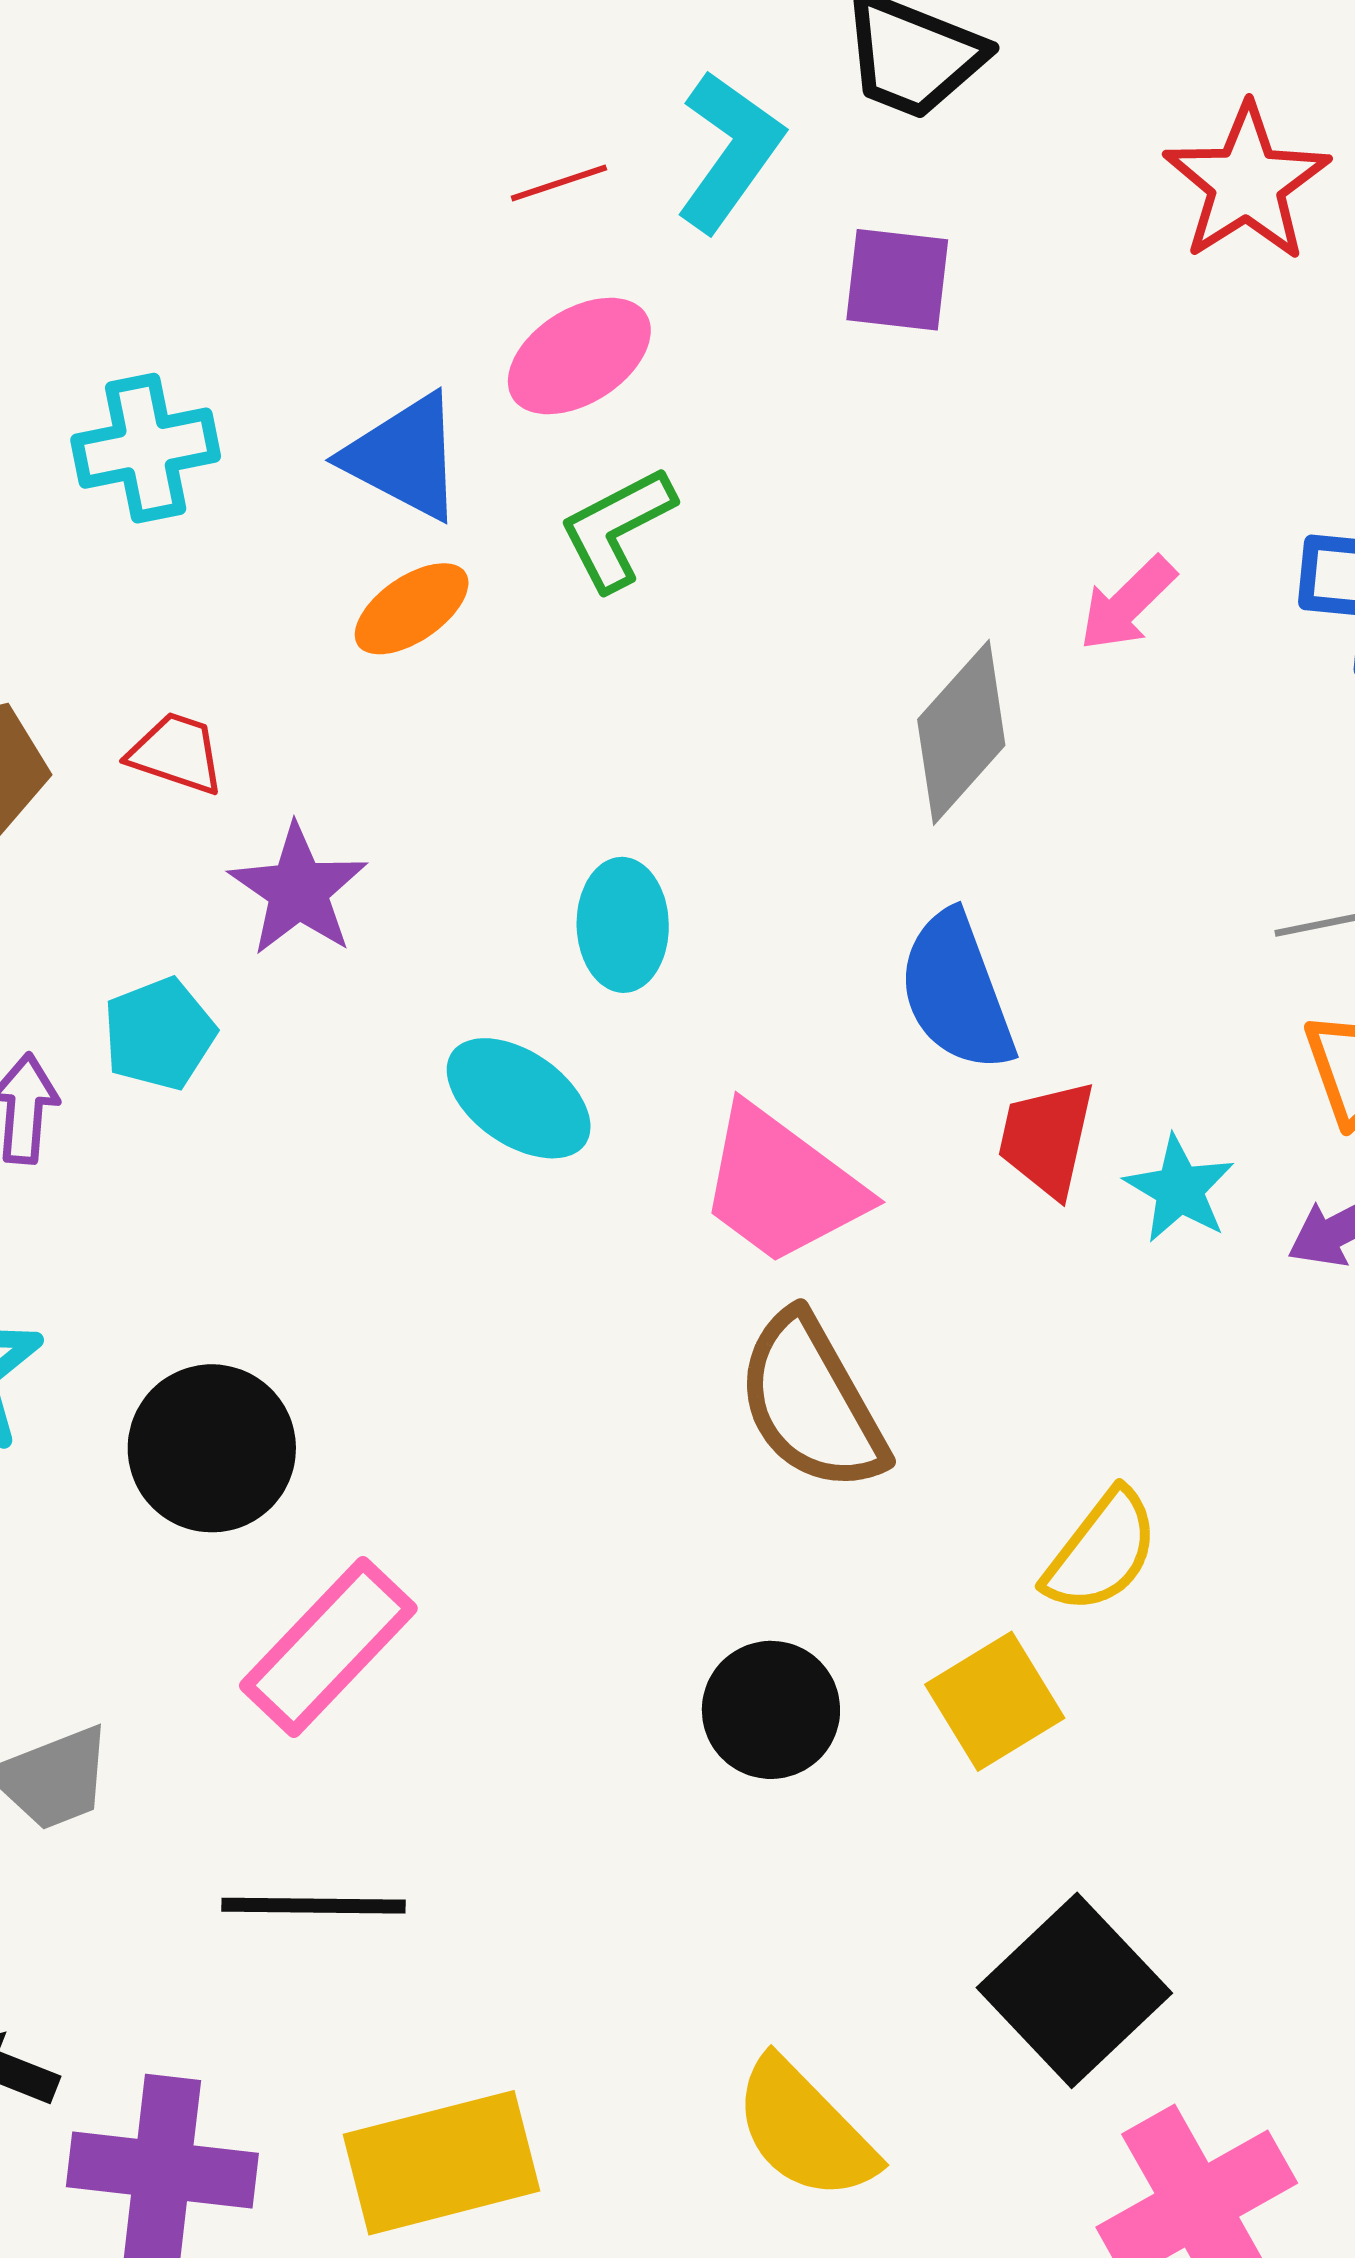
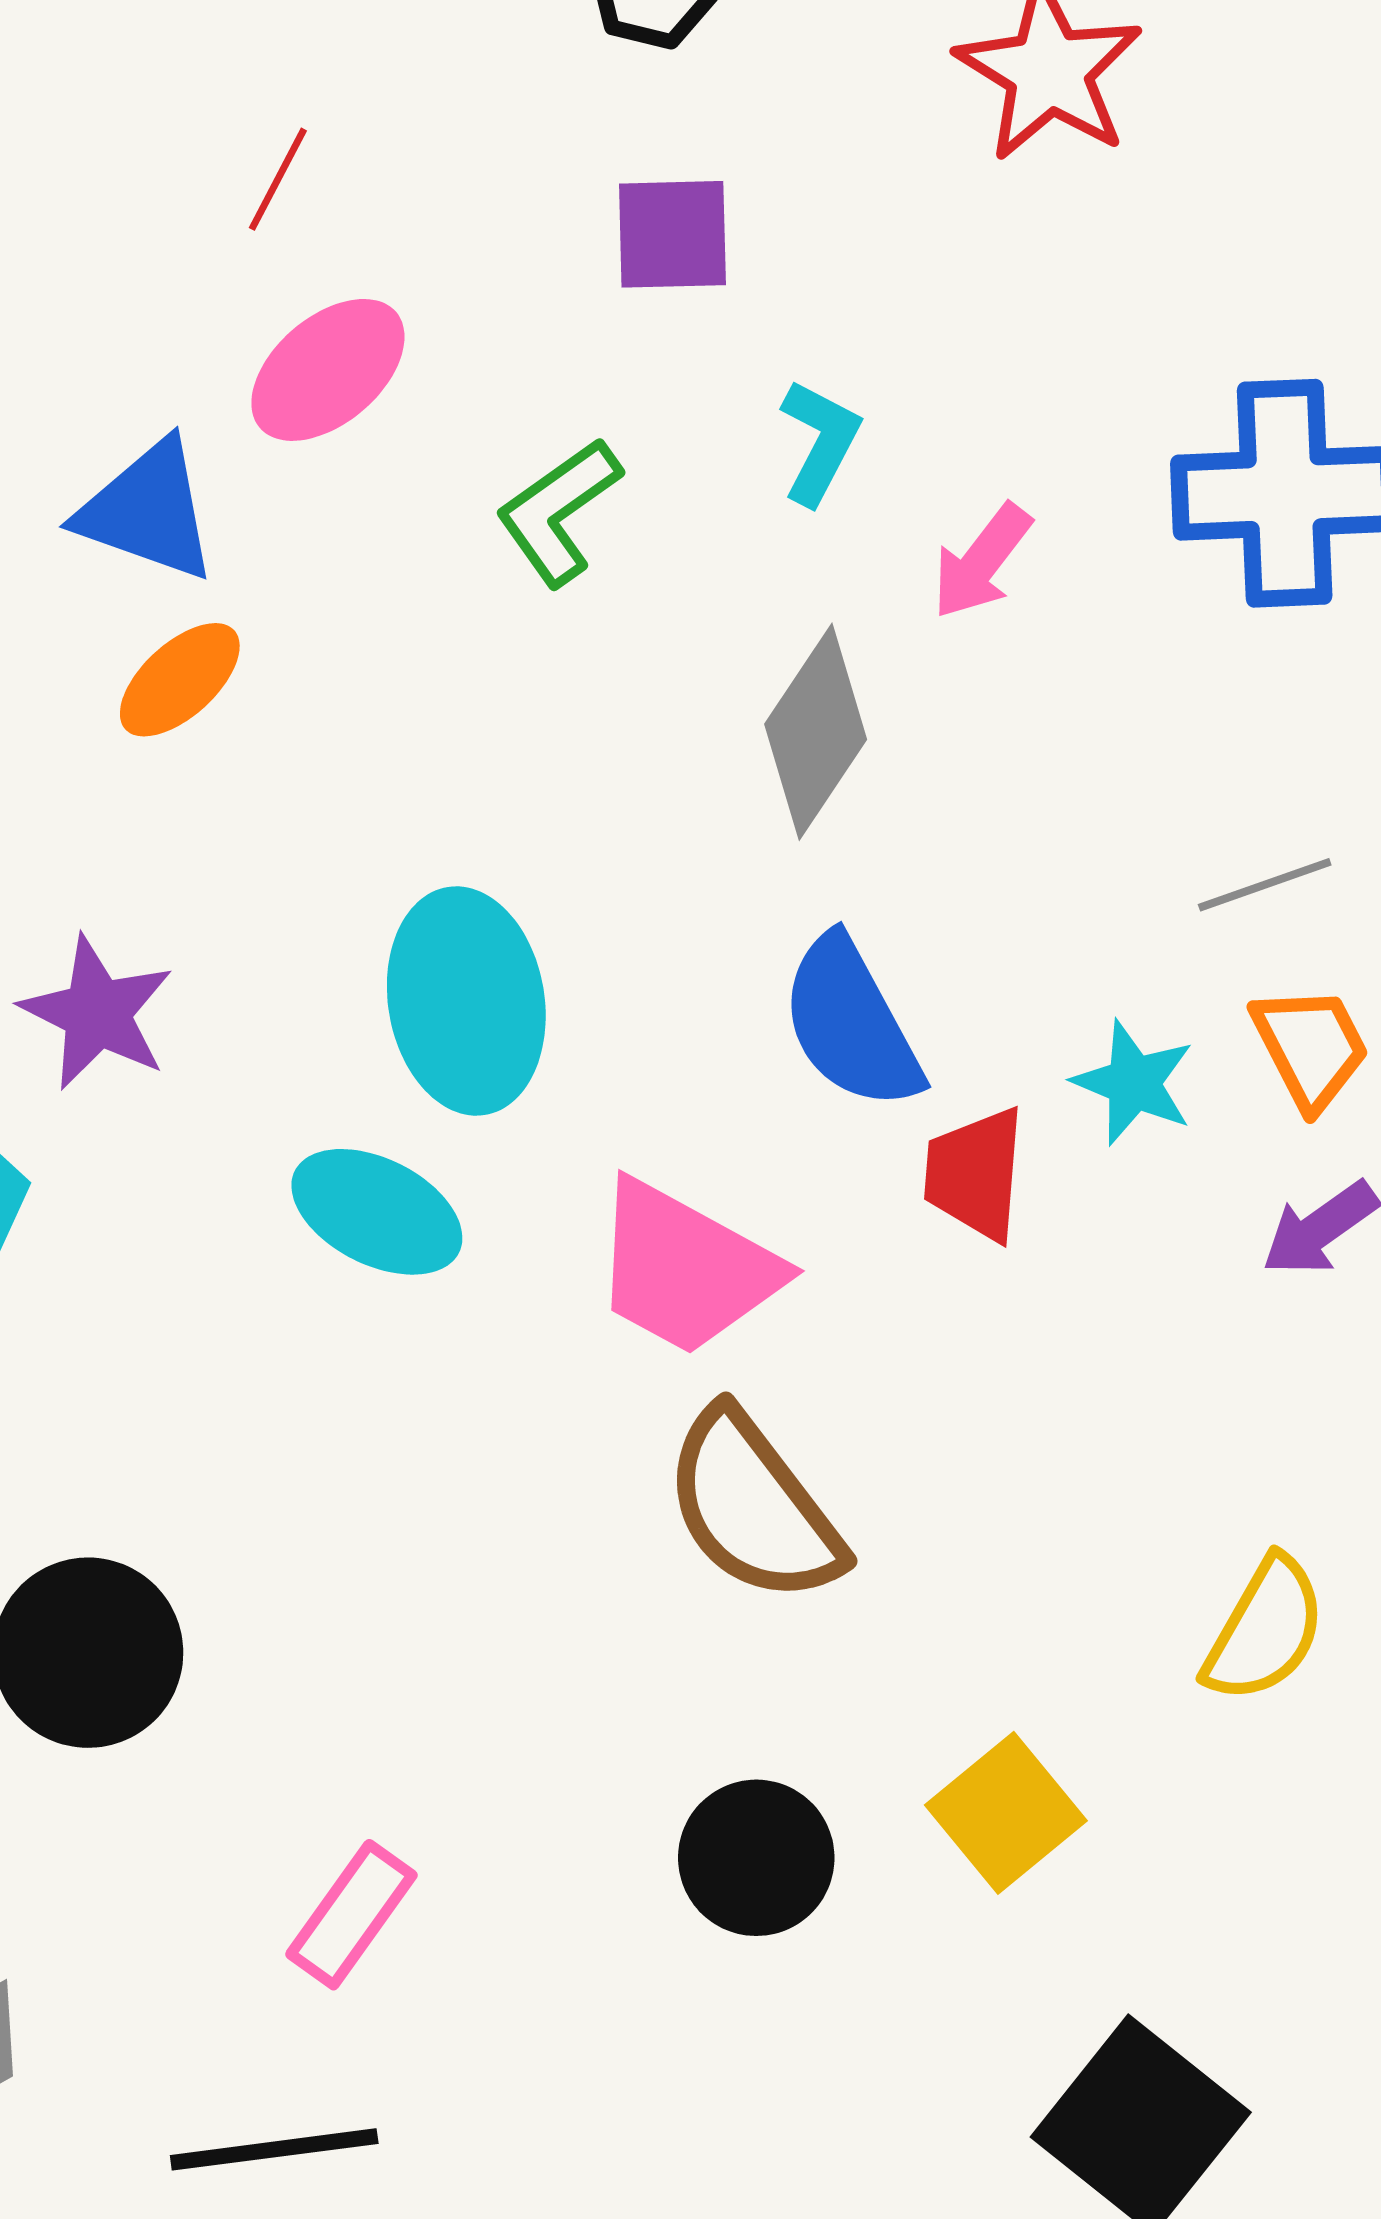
cyan L-shape: (730, 151) -> (820, 442), moved, size x0.7
red line: (559, 183) -> (278, 179), turned -36
green L-shape: (617, 529) -> (559, 512), moved
cyan ellipse: (623, 925) -> (466, 1001), size x1.5
cyan star: (1179, 1189) -> (1134, 1083), moved
yellow semicircle: (1101, 1552) -> (1265, 1630), moved
pink rectangle: (328, 1647) -> (351, 1915), moved, size x0.7

